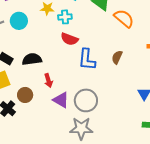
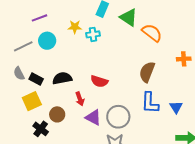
red semicircle: (69, 39) -> (99, 81), moved
brown semicircle: (117, 57) -> (147, 72), size x1.5
blue L-shape: (87, 59) -> (150, 103), moved

